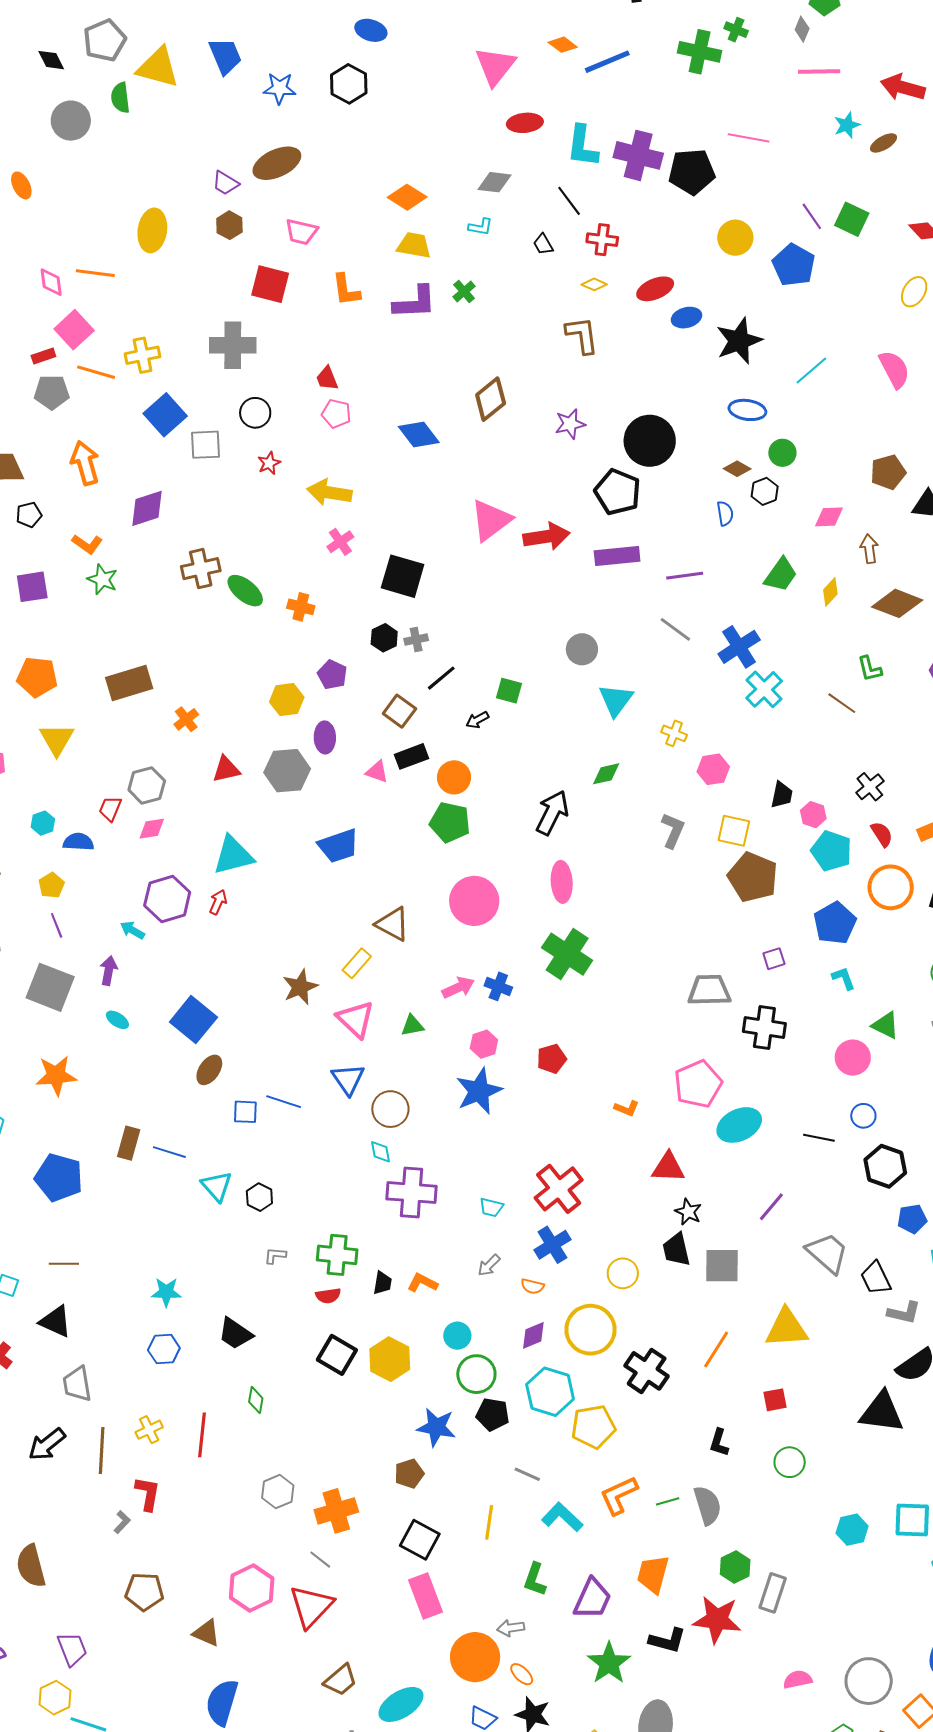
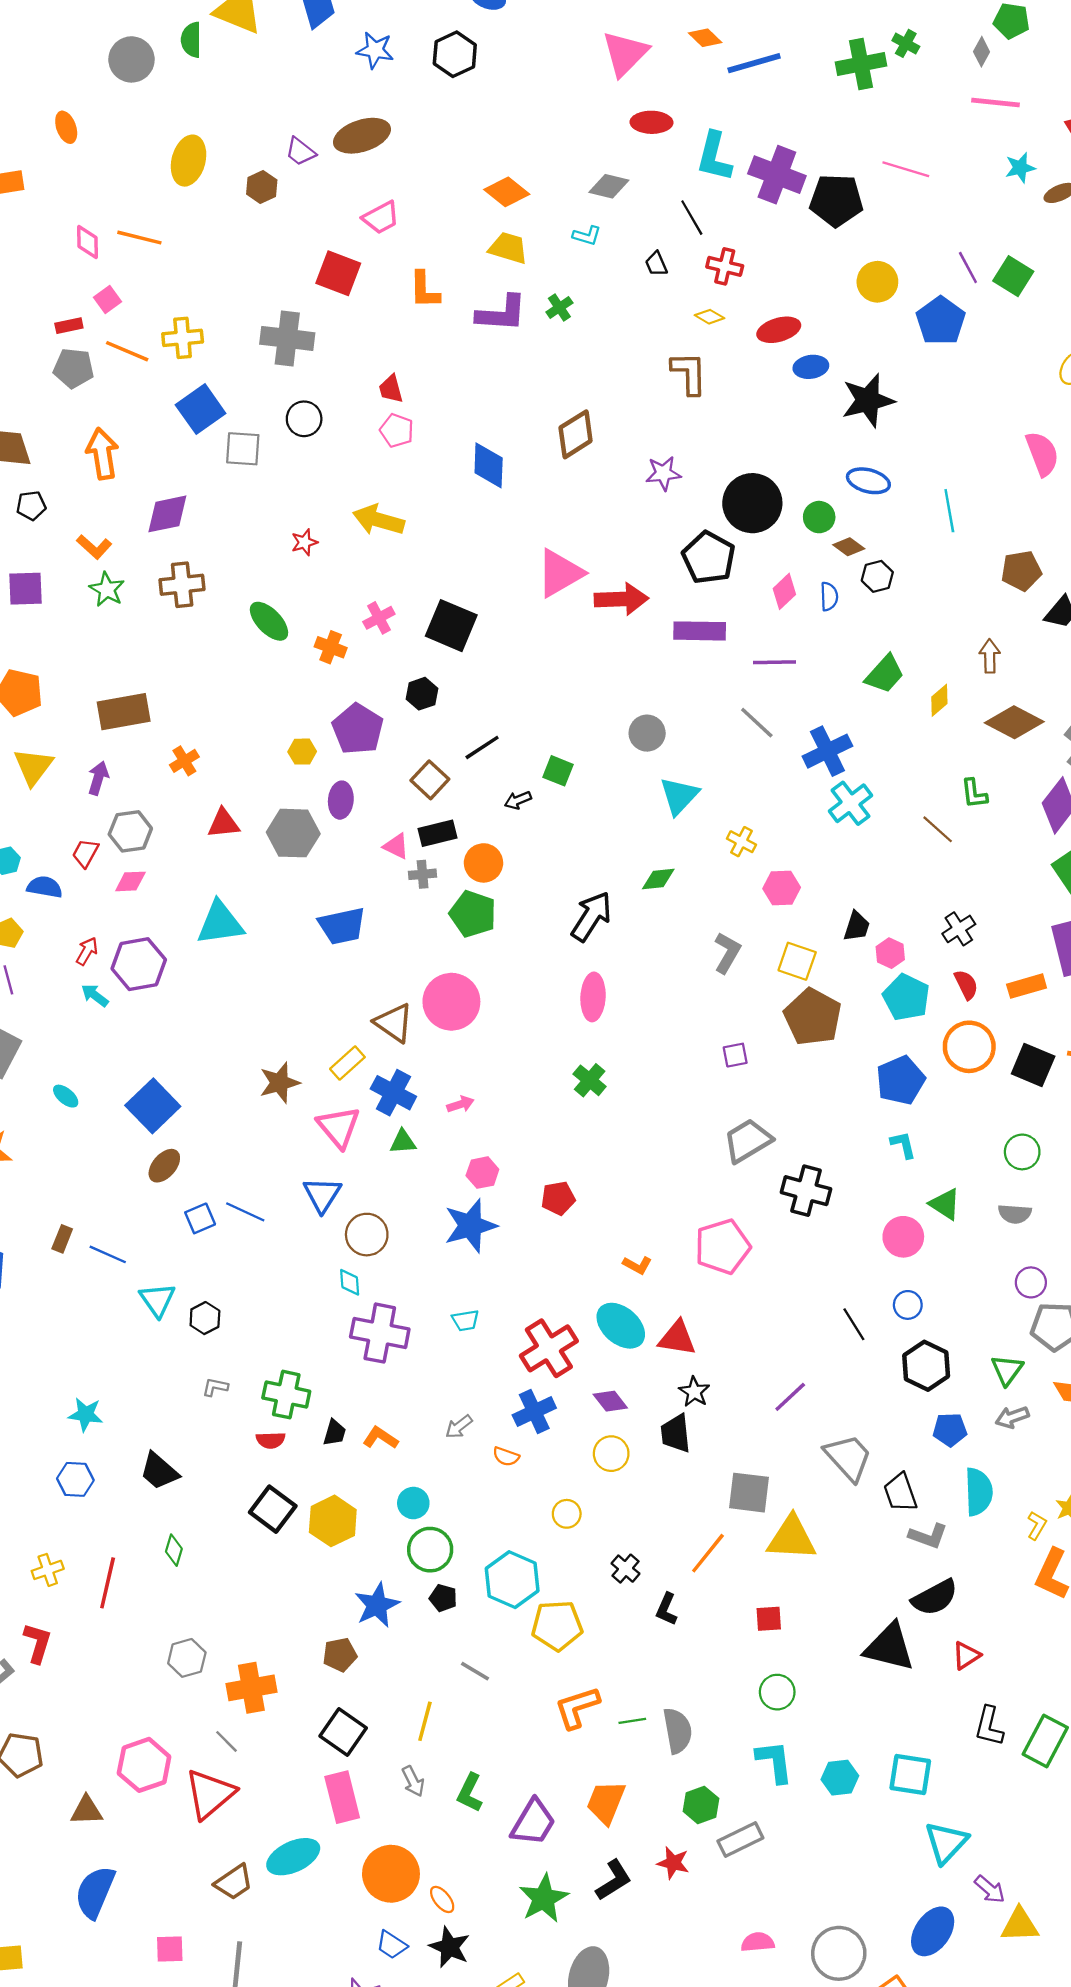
green cross: (700, 52) -> (861, 64), turned -30
brown hexagon: (229, 225) -> (262, 187), moved
yellow ellipse: (152, 230) -> (189, 161), moved
pink trapezoid: (301, 232) -> (381, 218), turned -48
pink square: (74, 330) -> (108, 300), size x0.6
cyan line: (811, 370) -> (949, 511), moved, turned -66
blue diamond: (419, 435) -> (489, 465), turned 33
green circle: (782, 453) -> (819, 517), moved
red star: (269, 463) -> (304, 542), moved
pink diamond: (829, 517) -> (784, 591), moved, turned -48
pink cross: (340, 542) -> (379, 618), moved
brown cross: (201, 569) -> (182, 585), moved
gray cross: (416, 640) -> (423, 874), moved
purple pentagon: (332, 675) -> (358, 729), size x1.5
yellow hexagon: (287, 700) -> (302, 752), size x0.7
pink circle: (474, 901) -> (451, 1002), moved
red arrow: (218, 902) -> (87, 951), moved
green cross: (567, 954) -> (590, 1080), size x0.6
purple square: (774, 959) -> (735, 1055), moved
purple arrow: (109, 971) -> (98, 778), moved
blue cross: (498, 986) -> (393, 1093), moved, size x1.4
pink arrow: (458, 988) -> (460, 1104), size x0.7
gray trapezoid: (709, 990) -> (748, 1141), turned -36
blue square: (245, 1112) -> (200, 1218), turned -32
cyan ellipse: (739, 1125) -> (621, 1326), moved, turned 60
black line: (819, 1138) -> (854, 1324), turned 40
brown rectangle: (129, 1143) -> (62, 1239), size x0.7
cyan trapezoid: (491, 1207) -> (465, 1320), moved, turned -30
gray square: (722, 1266) -> (749, 1493), moved
yellow circle: (591, 1330) -> (567, 1514), size x0.5
purple diamond: (533, 1335) -> (610, 1401), moved, turned 68
black cross: (647, 1371) -> (625, 1569), size x0.6
black pentagon: (493, 1414) -> (443, 1598), size x0.7
blue star: (436, 1427) -> (377, 1605), turned 30
black L-shape: (719, 1443) -> (666, 1609), moved
cyan L-shape: (562, 1517) -> (775, 1762), moved, turned 33
gray rectangle: (773, 1593) -> (740, 1840), turned 39
red star: (717, 1620) -> (673, 1863), size x0.6
gray arrow: (511, 1628) -> (413, 1781), moved, turned -116
brown triangle: (207, 1633) -> (86, 1811), turned -32
black L-shape: (667, 1640) -> (614, 1880), turned -54
cyan ellipse: (401, 1704) -> (293, 1857), moved

